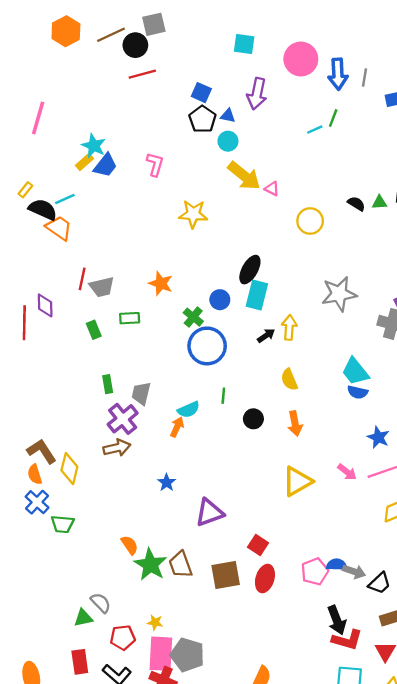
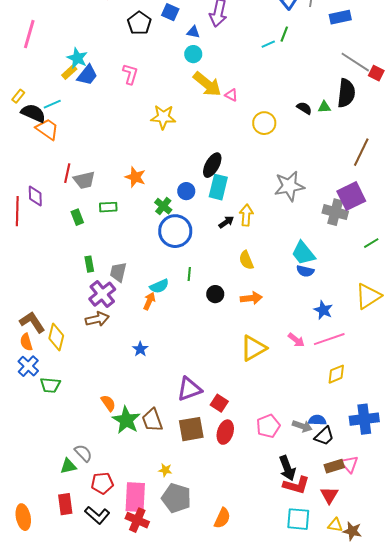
black pentagon: (202, 119) -> (139, 23), moved
orange arrow: (295, 423) -> (251, 298), turned -85
purple triangle: (209, 513) -> (189, 389), moved
blue semicircle: (337, 565) -> (317, 420), moved
yellow star: (155, 622) -> (165, 470), moved
gray pentagon: (187, 655) -> (176, 498), moved

